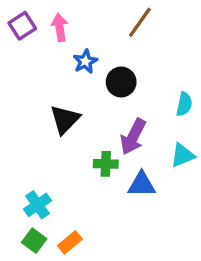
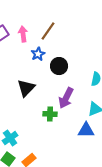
brown line: (140, 22) -> (48, 31), moved
blue triangle: (142, 184) -> (86, 130), moved

